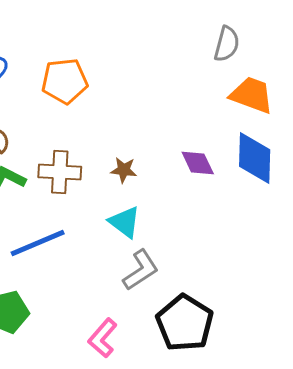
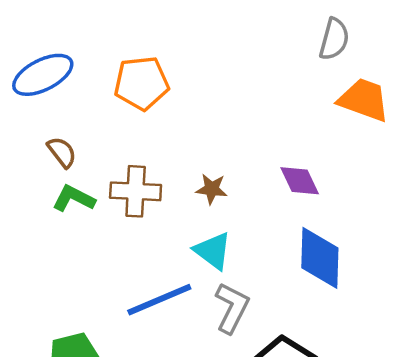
blue diamond: (255, 158) -> (320, 258), moved
blue line: (38, 243) -> (159, 300), moved
gray L-shape: (141, 270) -> (232, 308), turned -30

